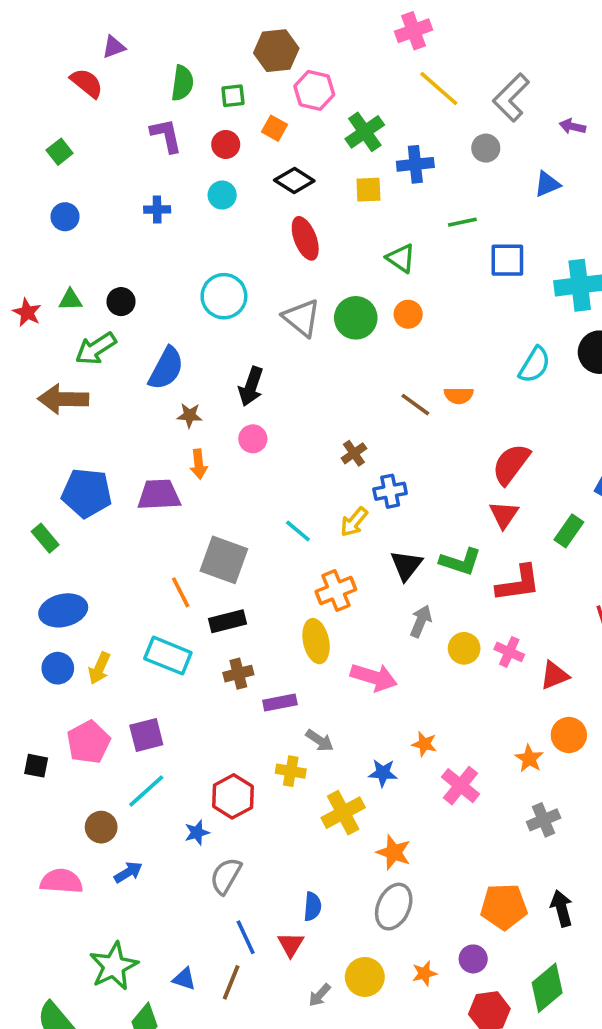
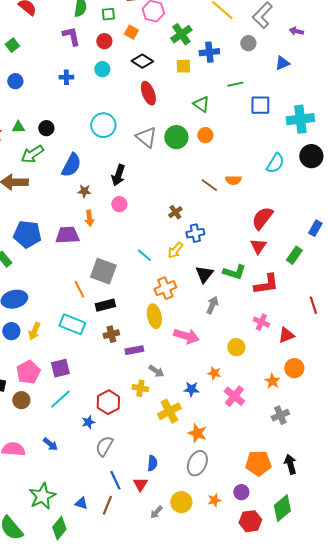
yellow circle: (464, 648) -> (236, 347), moved
brown circle: (101, 827) -> (21, 400), moved
blue arrow: (128, 872) -> (50, 444), turned 70

